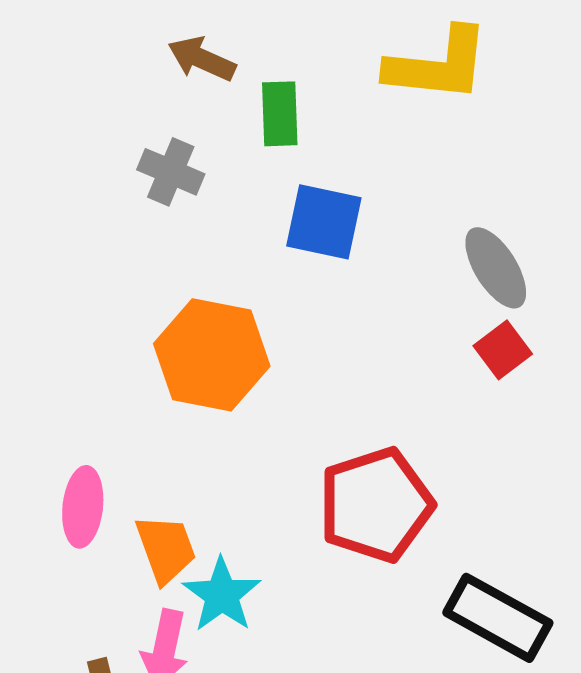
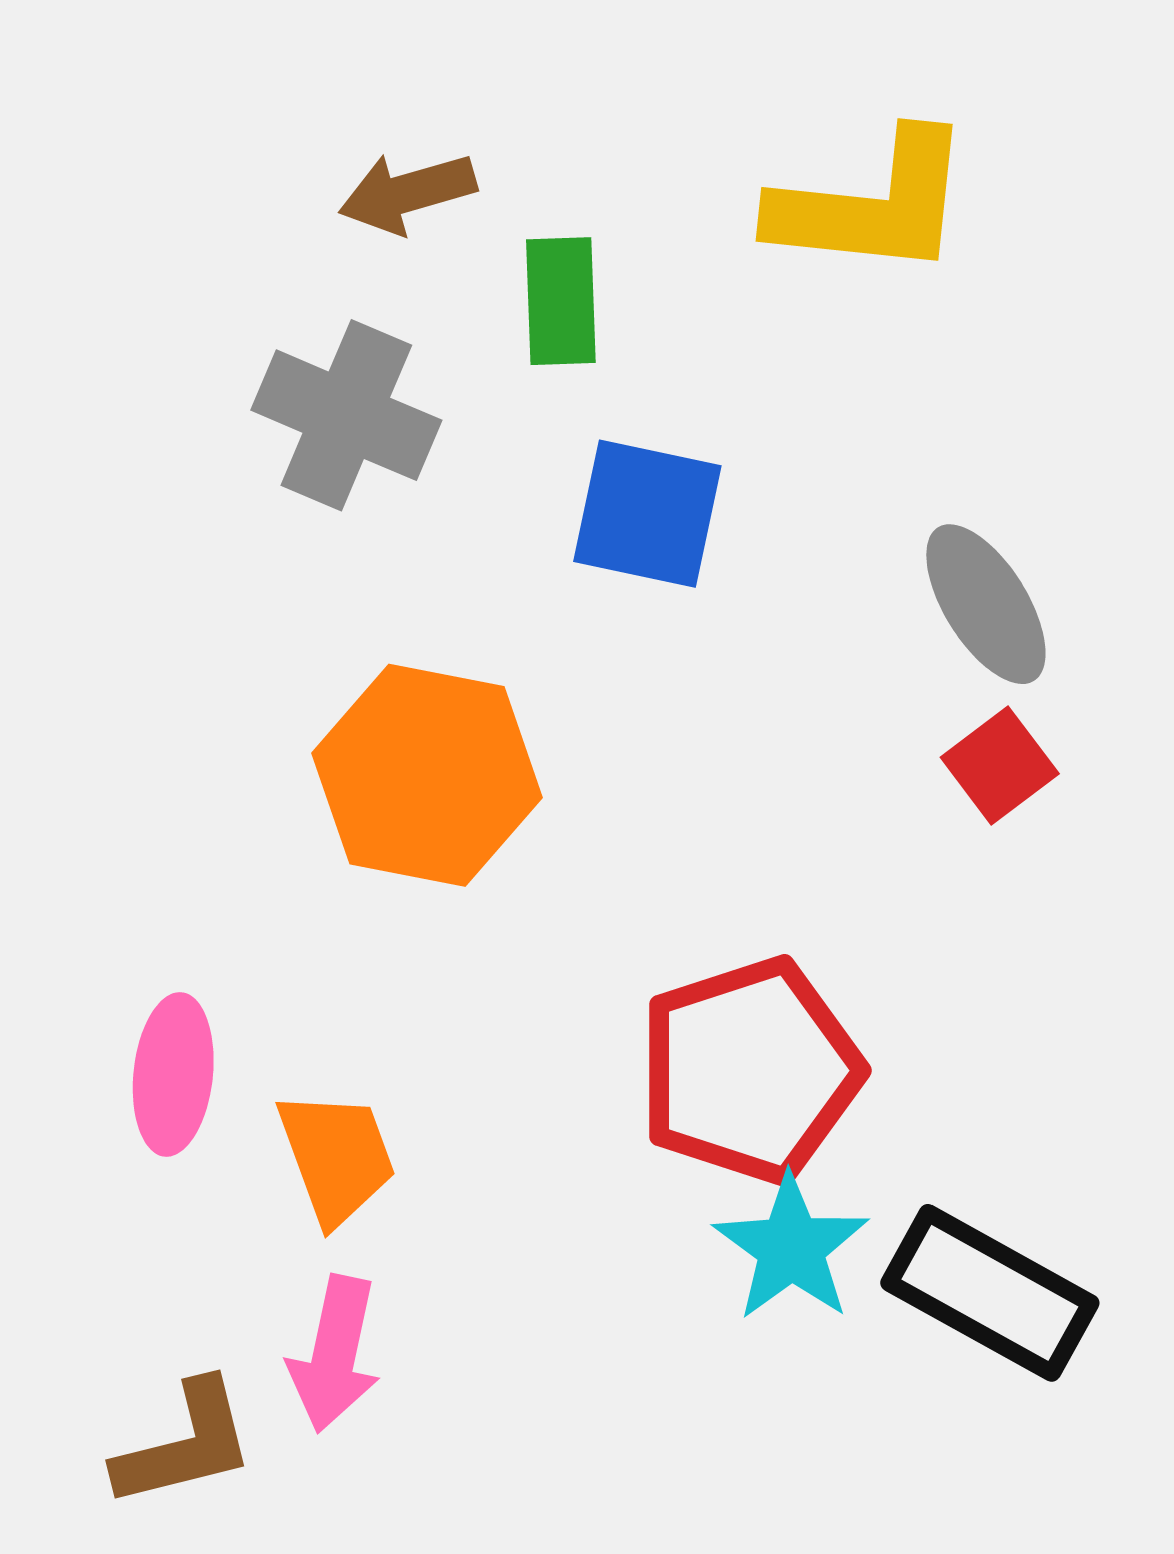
brown arrow: (202, 59) -> (407, 193), turned -40
gray cross: (171, 172) -> (346, 415), size x1.4
cyan star: (222, 595) -> (791, 1248), moved

